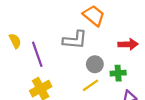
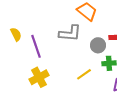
gray circle: (95, 64) -> (98, 45), moved

